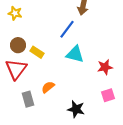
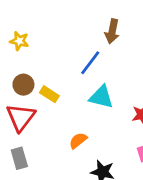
orange semicircle: (48, 87) -> (78, 141), moved
gray rectangle: (28, 99) -> (19, 158), moved

